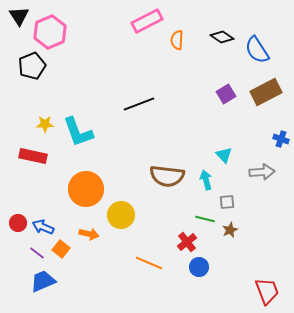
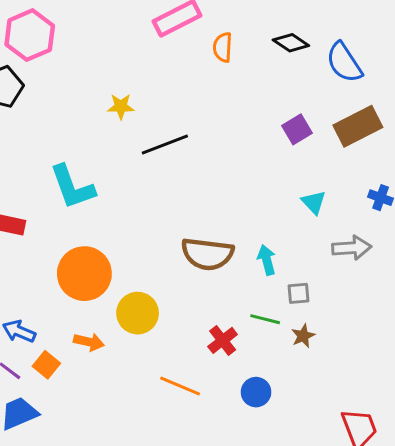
yellow star: (45, 124) -> (121, 107), moved
cyan triangle: (224, 155) -> (314, 202), moved
red cross: (187, 242) -> (223, 340), moved

